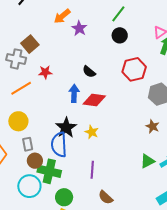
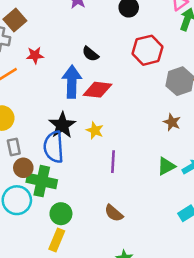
blue arrow: (74, 93) -> (72, 82), size x1.4
purple line: (92, 170) -> (113, 162), moved

